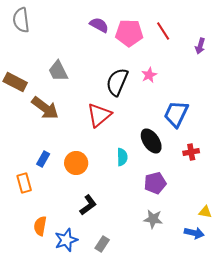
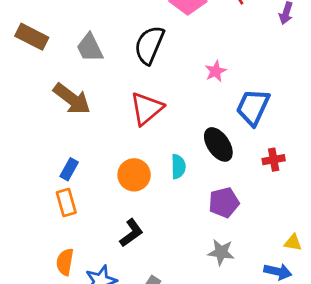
pink star: (149, 75) -> (216, 71), moved
brown rectangle: (15, 82) -> (32, 37), moved
black semicircle: (117, 82) -> (149, 45), moved
orange circle: (76, 163) -> (134, 175), moved
orange rectangle: (24, 183) -> (66, 202), moved

